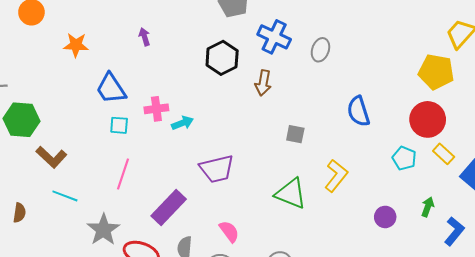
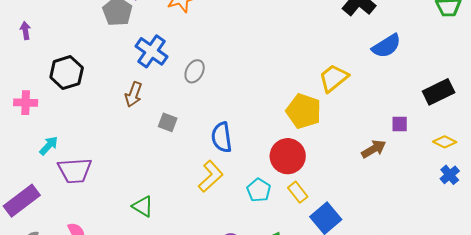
black hexagon: (222, 58) -> (67, 73), moved
cyan arrow: (182, 123) -> (49, 146), moved, turned -35
gray square: (295, 134) -> (168, 122), moved
yellow L-shape: (336, 176) -> (211, 176), moved
green triangle: (291, 194) -> (143, 206), size x0.7

